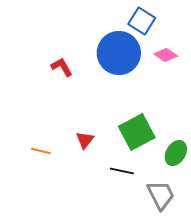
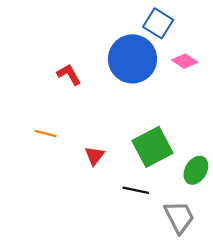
orange line: (41, 151) -> (46, 134), moved

